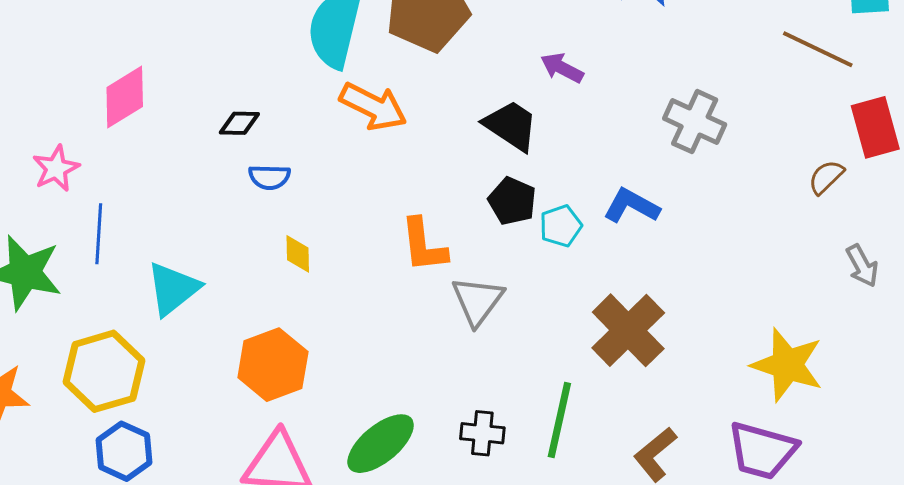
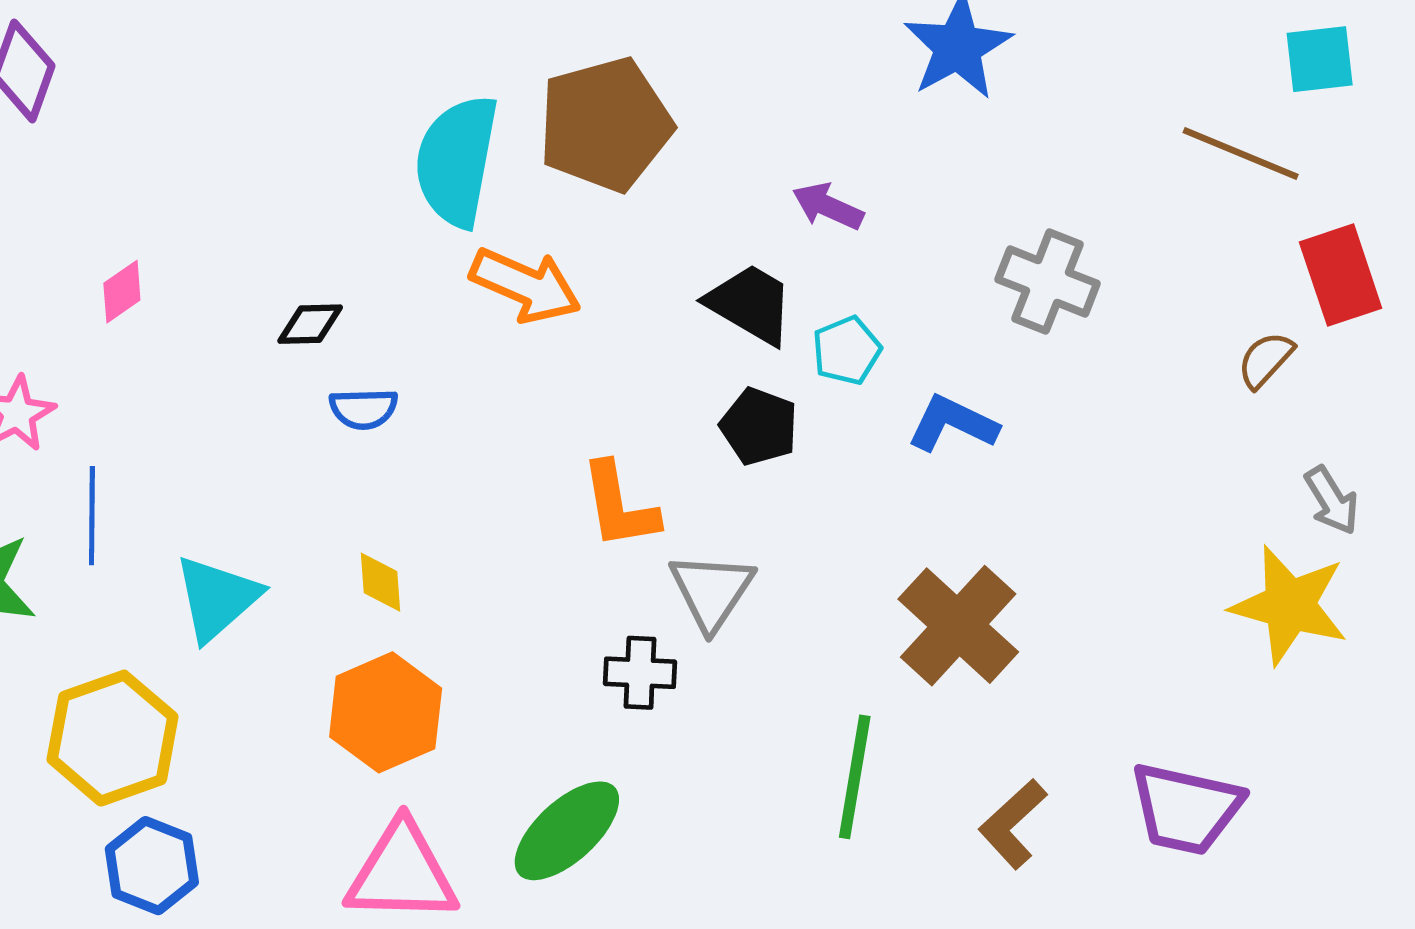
pink diamond: (125, 97) -> (122, 292), size x0.6
cyan pentagon: (561, 226) -> (847, 351), moved
yellow diamond: (298, 254) -> (381, 582), moved
yellow star: (787, 365) -> (1289, 605), moved
black cross: (482, 433) -> (640, 673), moved

